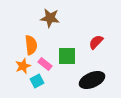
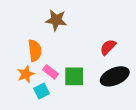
green square: (67, 56) -> (74, 76), moved
black ellipse: (92, 80) -> (115, 76), moved

